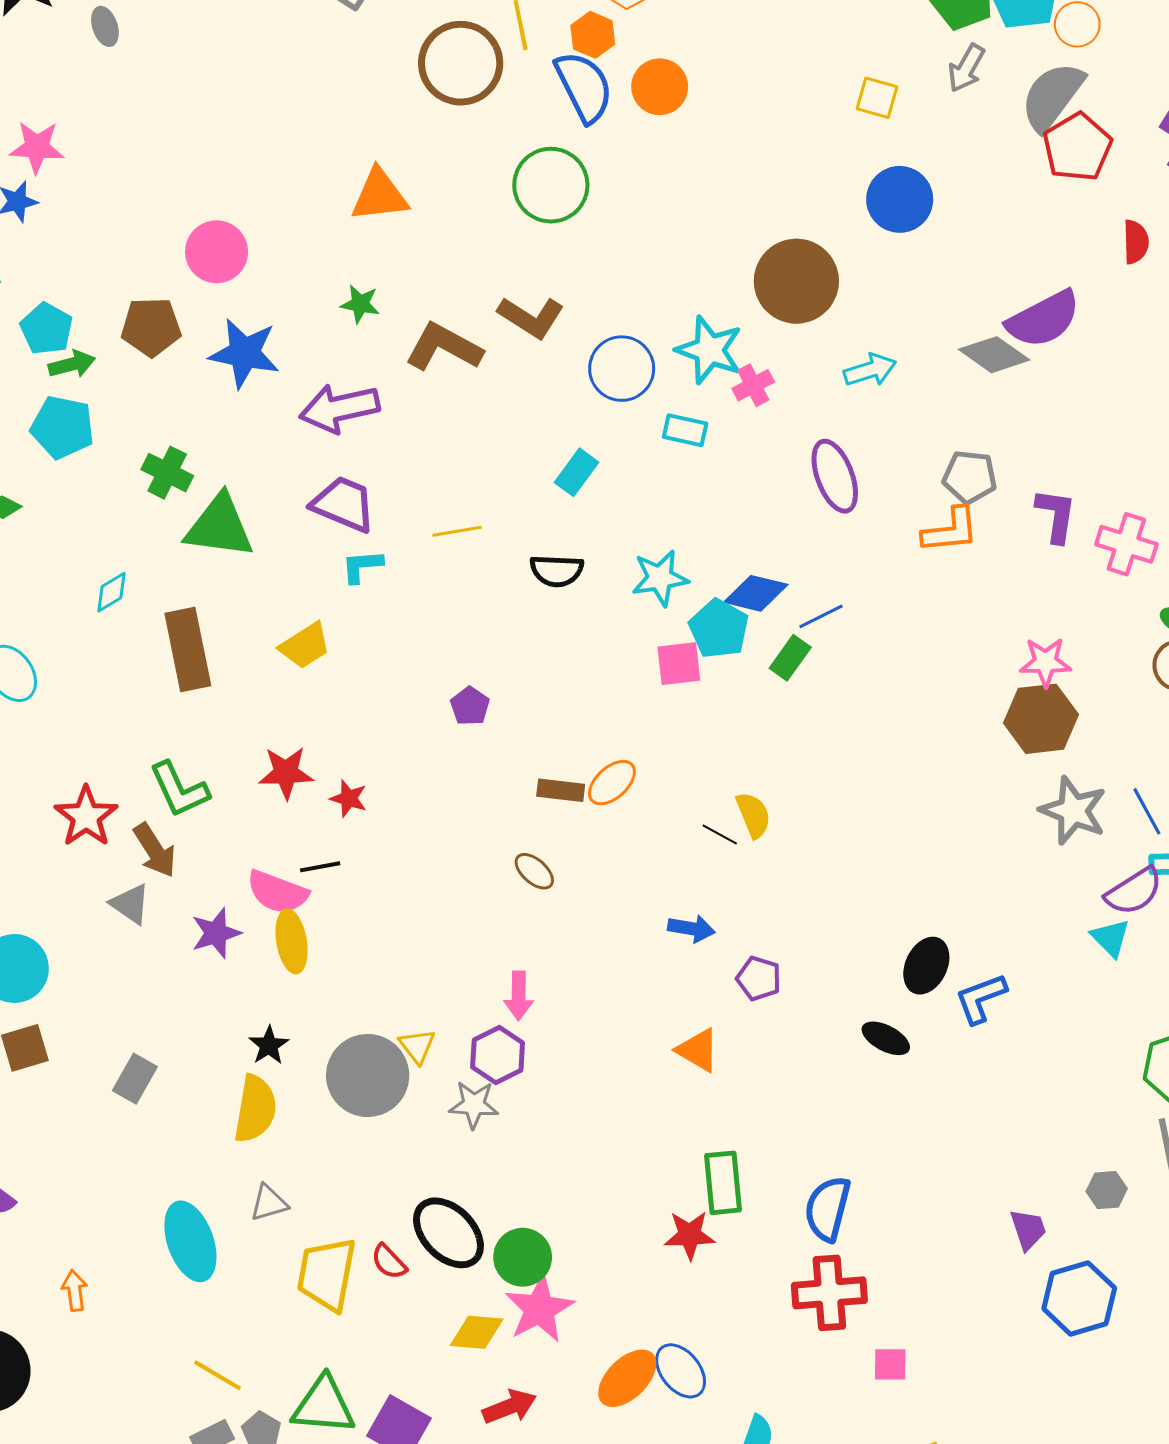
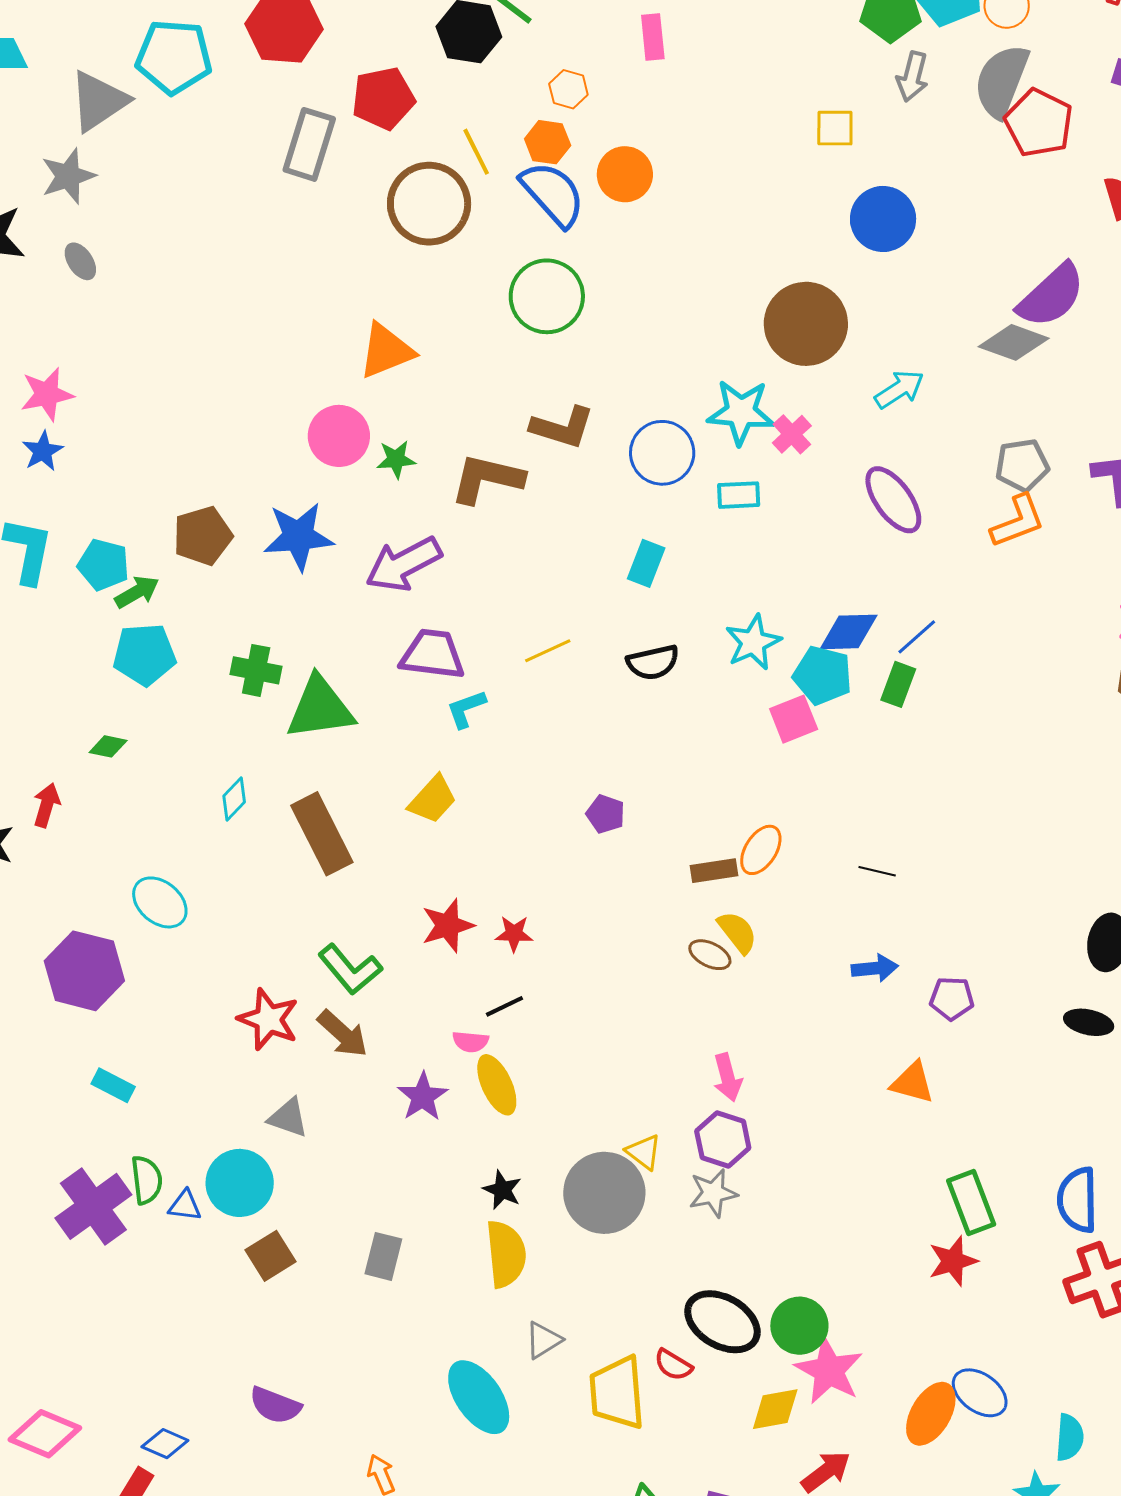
pink circle: (217, 252) -> (339, 436), moved
yellow semicircle: (753, 815) -> (737, 932), moved
pink semicircle: (277, 892) -> (471, 1042), size x0.6
gray triangle: (130, 904) -> (288, 1118), moved

